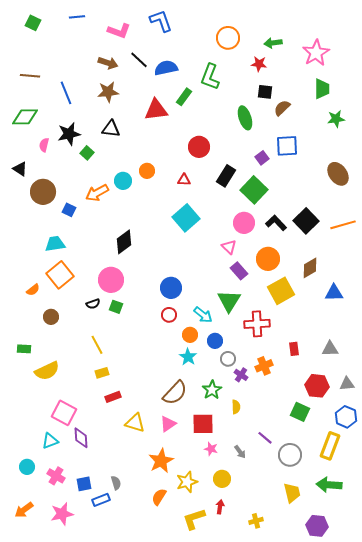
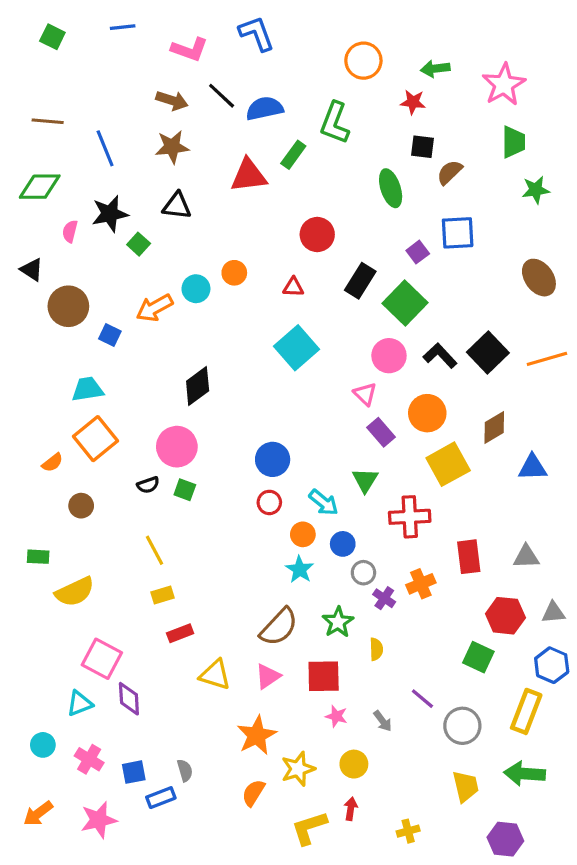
green triangle: (229, 301) -> (365, 480), size x0.7
red rectangle: (294, 349) -> (469, 557), size x1.5

